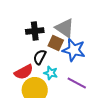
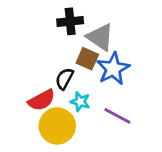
black cross: (35, 31) -> (70, 21), moved
blue star: (74, 50) -> (113, 69), turned 30

